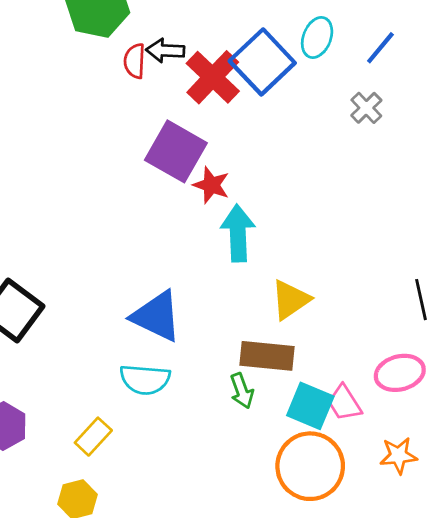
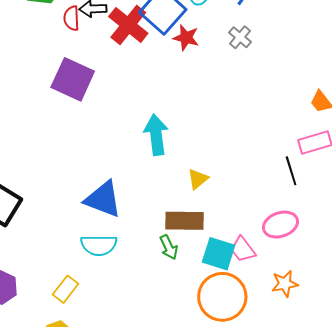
purple square: (176, 151) -> (73, 79), moved
red star: (211, 185) -> (186, 38), moved
yellow triangle: (290, 300) -> (198, 179), size x0.7

